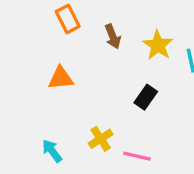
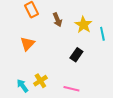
orange triangle: (61, 78) -> (27, 44), turned -42
yellow cross: (101, 139) -> (40, 81), moved

